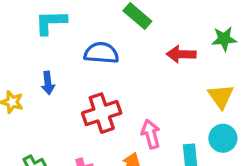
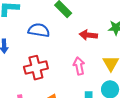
pink arrow: (151, 134) -> (79, 66), moved

